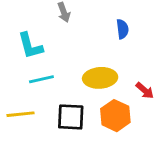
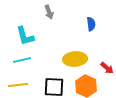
cyan line: (41, 79) -> (22, 60), moved

